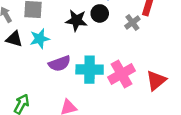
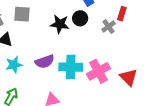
cyan star: (40, 39) -> (14, 65), moved
red triangle: (156, 80) -> (129, 77), turned -36

